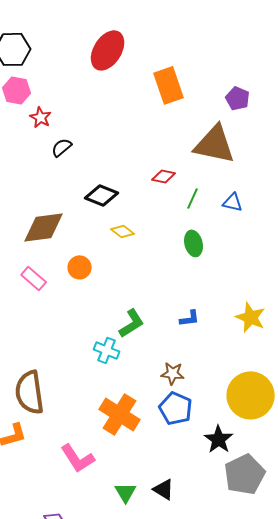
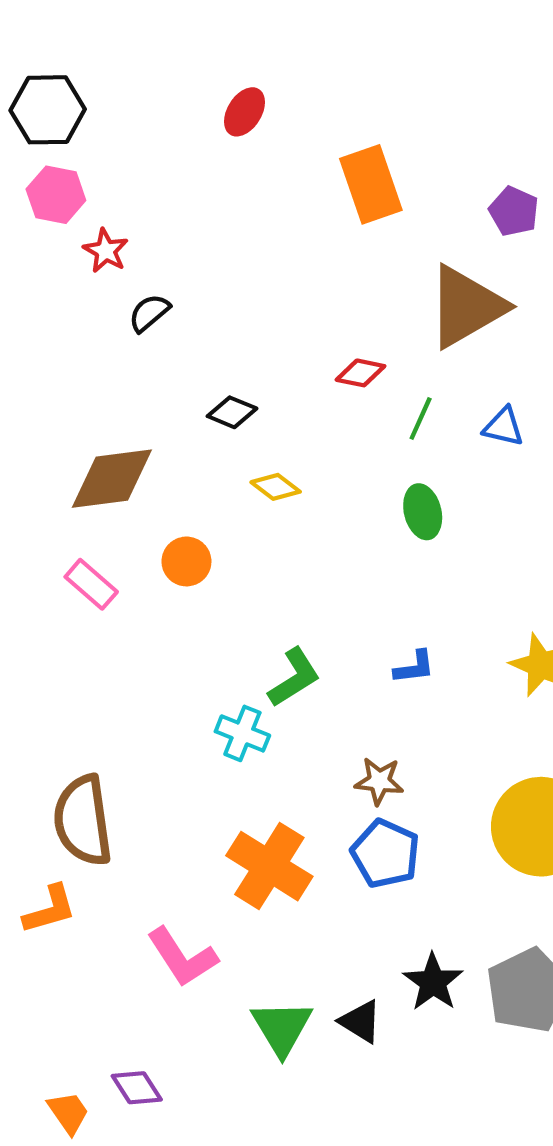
red ellipse: (108, 50) -> (244, 112), size x0.6
brown triangle: (215, 144) -> (466, 307), turned -42
black diamond: (102, 195) -> (232, 412), size x0.7
black star: (219, 439) -> (433, 982), moved
green triangle: (126, 492) -> (282, 1028), size x1.4

